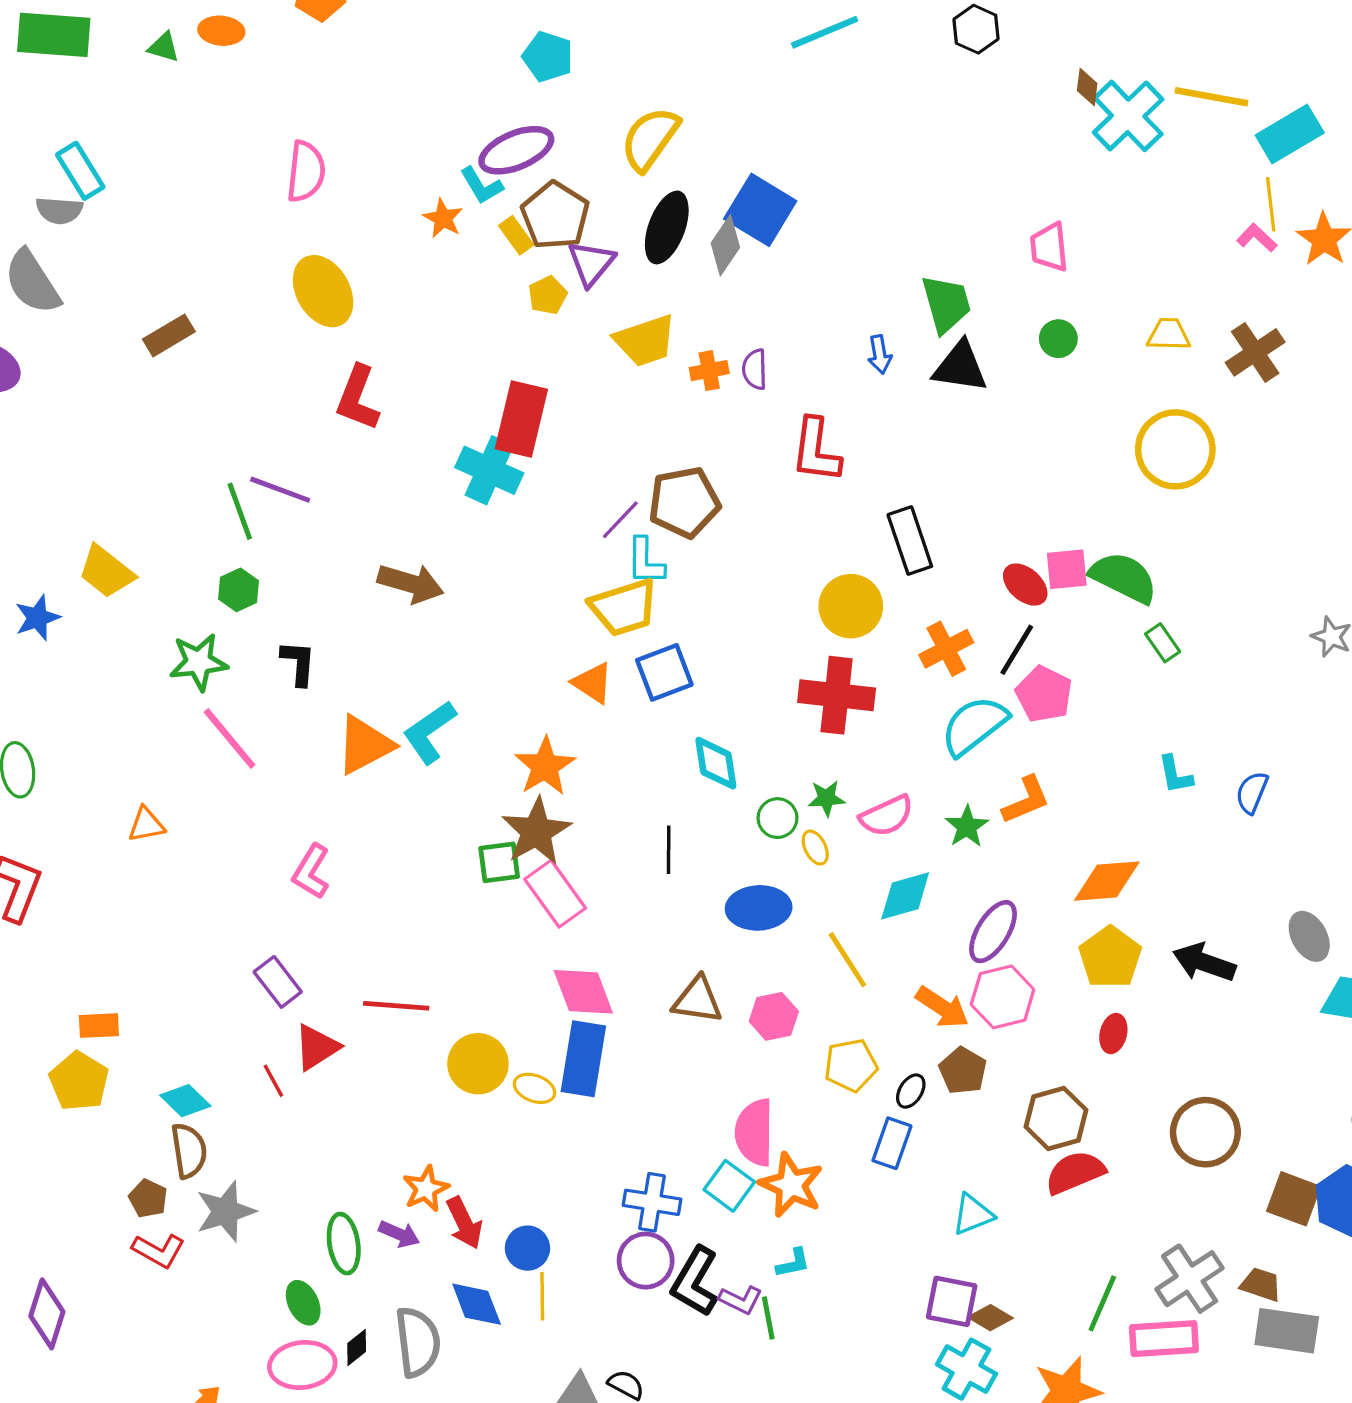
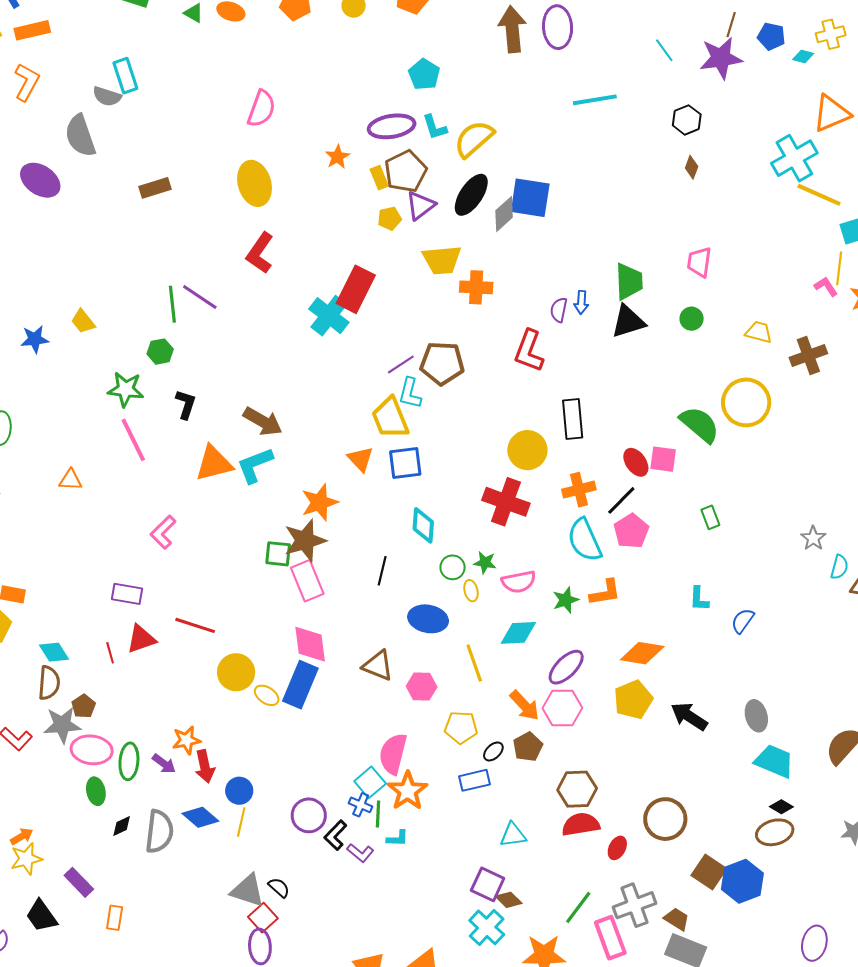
brown diamond: (1087, 87) -> (692, 167), moved
cyan cross: (1128, 116) -> (794, 158), moved
cyan L-shape: (481, 186) -> (435, 127), moved
blue square: (760, 210) -> (530, 198), turned -36
black triangle: (960, 367) -> (628, 321), turned -39
purple semicircle: (755, 369) -> (559, 310), moved
orange cross: (709, 371) -> (476, 287), size x1.4
yellow trapezoid: (106, 572) -> (83, 321), size x0.7
green semicircle: (1124, 577) -> (700, 424), moved
brown arrow: (411, 583) -> (263, 421), moved
yellow trapezoid: (624, 607) -> (390, 418), turned 72
cyan semicircle: (974, 726) -> (585, 540), turned -90
purple rectangle: (278, 982) -> (127, 594), turned -56
red ellipse: (1113, 1034) -> (617, 848), moved
blue rectangle: (892, 1143) -> (474, 780), turned 44
brown pentagon: (148, 1199) -> (83, 706), moved
blue cross: (652, 1202) -> (361, 805), moved, size x0.7
black L-shape: (695, 1282) -> (335, 835), size x0.7
blue diamond: (477, 1304) -> (200, 817), turned -42
green line: (768, 1318) -> (378, 814), moved
pink rectangle: (1164, 1339) -> (610, 938), turned 60
pink ellipse: (302, 1365) -> (92, 750), moved

